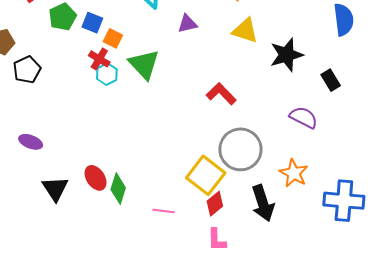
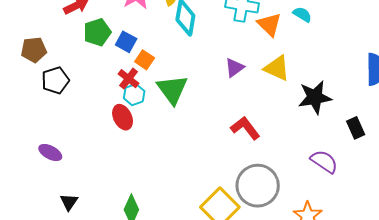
purple triangle: (187, 24) -> (234, 68), moved, turned -30
red ellipse: (96, 178) -> (123, 117), moved
black triangle: (55, 189) -> (69, 202), size x0.7

